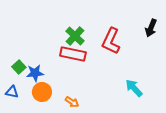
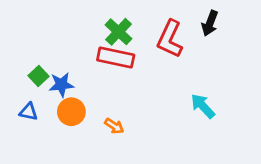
black arrow: (151, 28) -> (210, 23), moved

